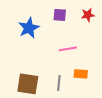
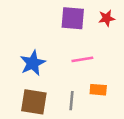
purple square: (60, 15) -> (73, 18), size x1.5
blue star: (29, 28) -> (33, 63), moved

